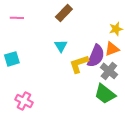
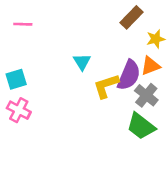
brown rectangle: (64, 13) -> (132, 17), moved
pink cross: (24, 101) -> (19, 110), moved

